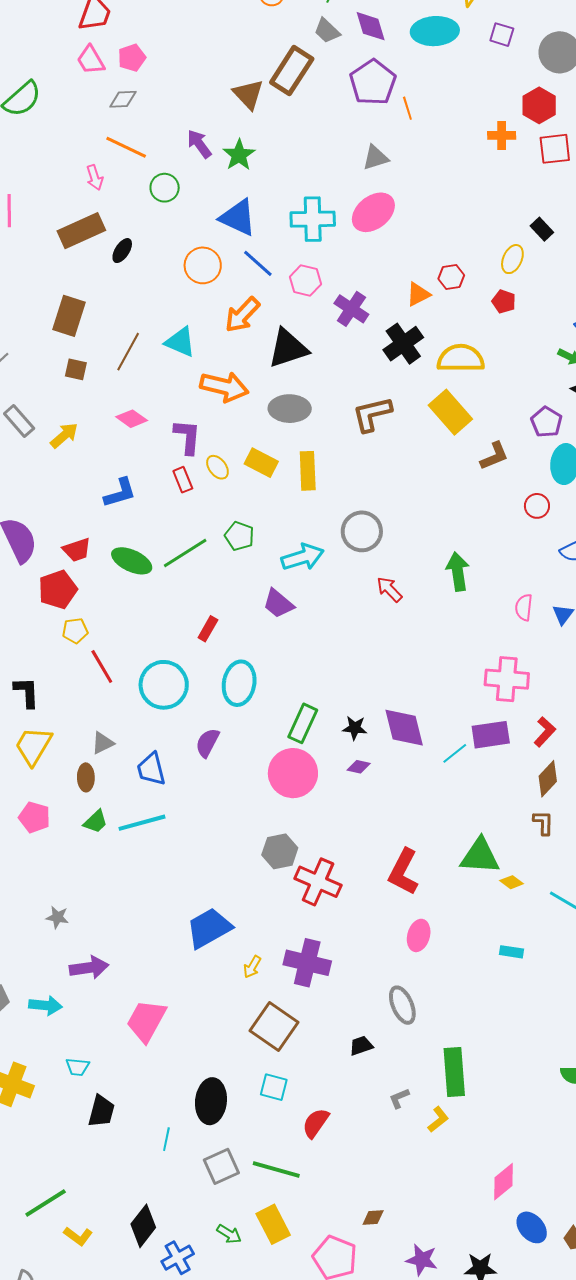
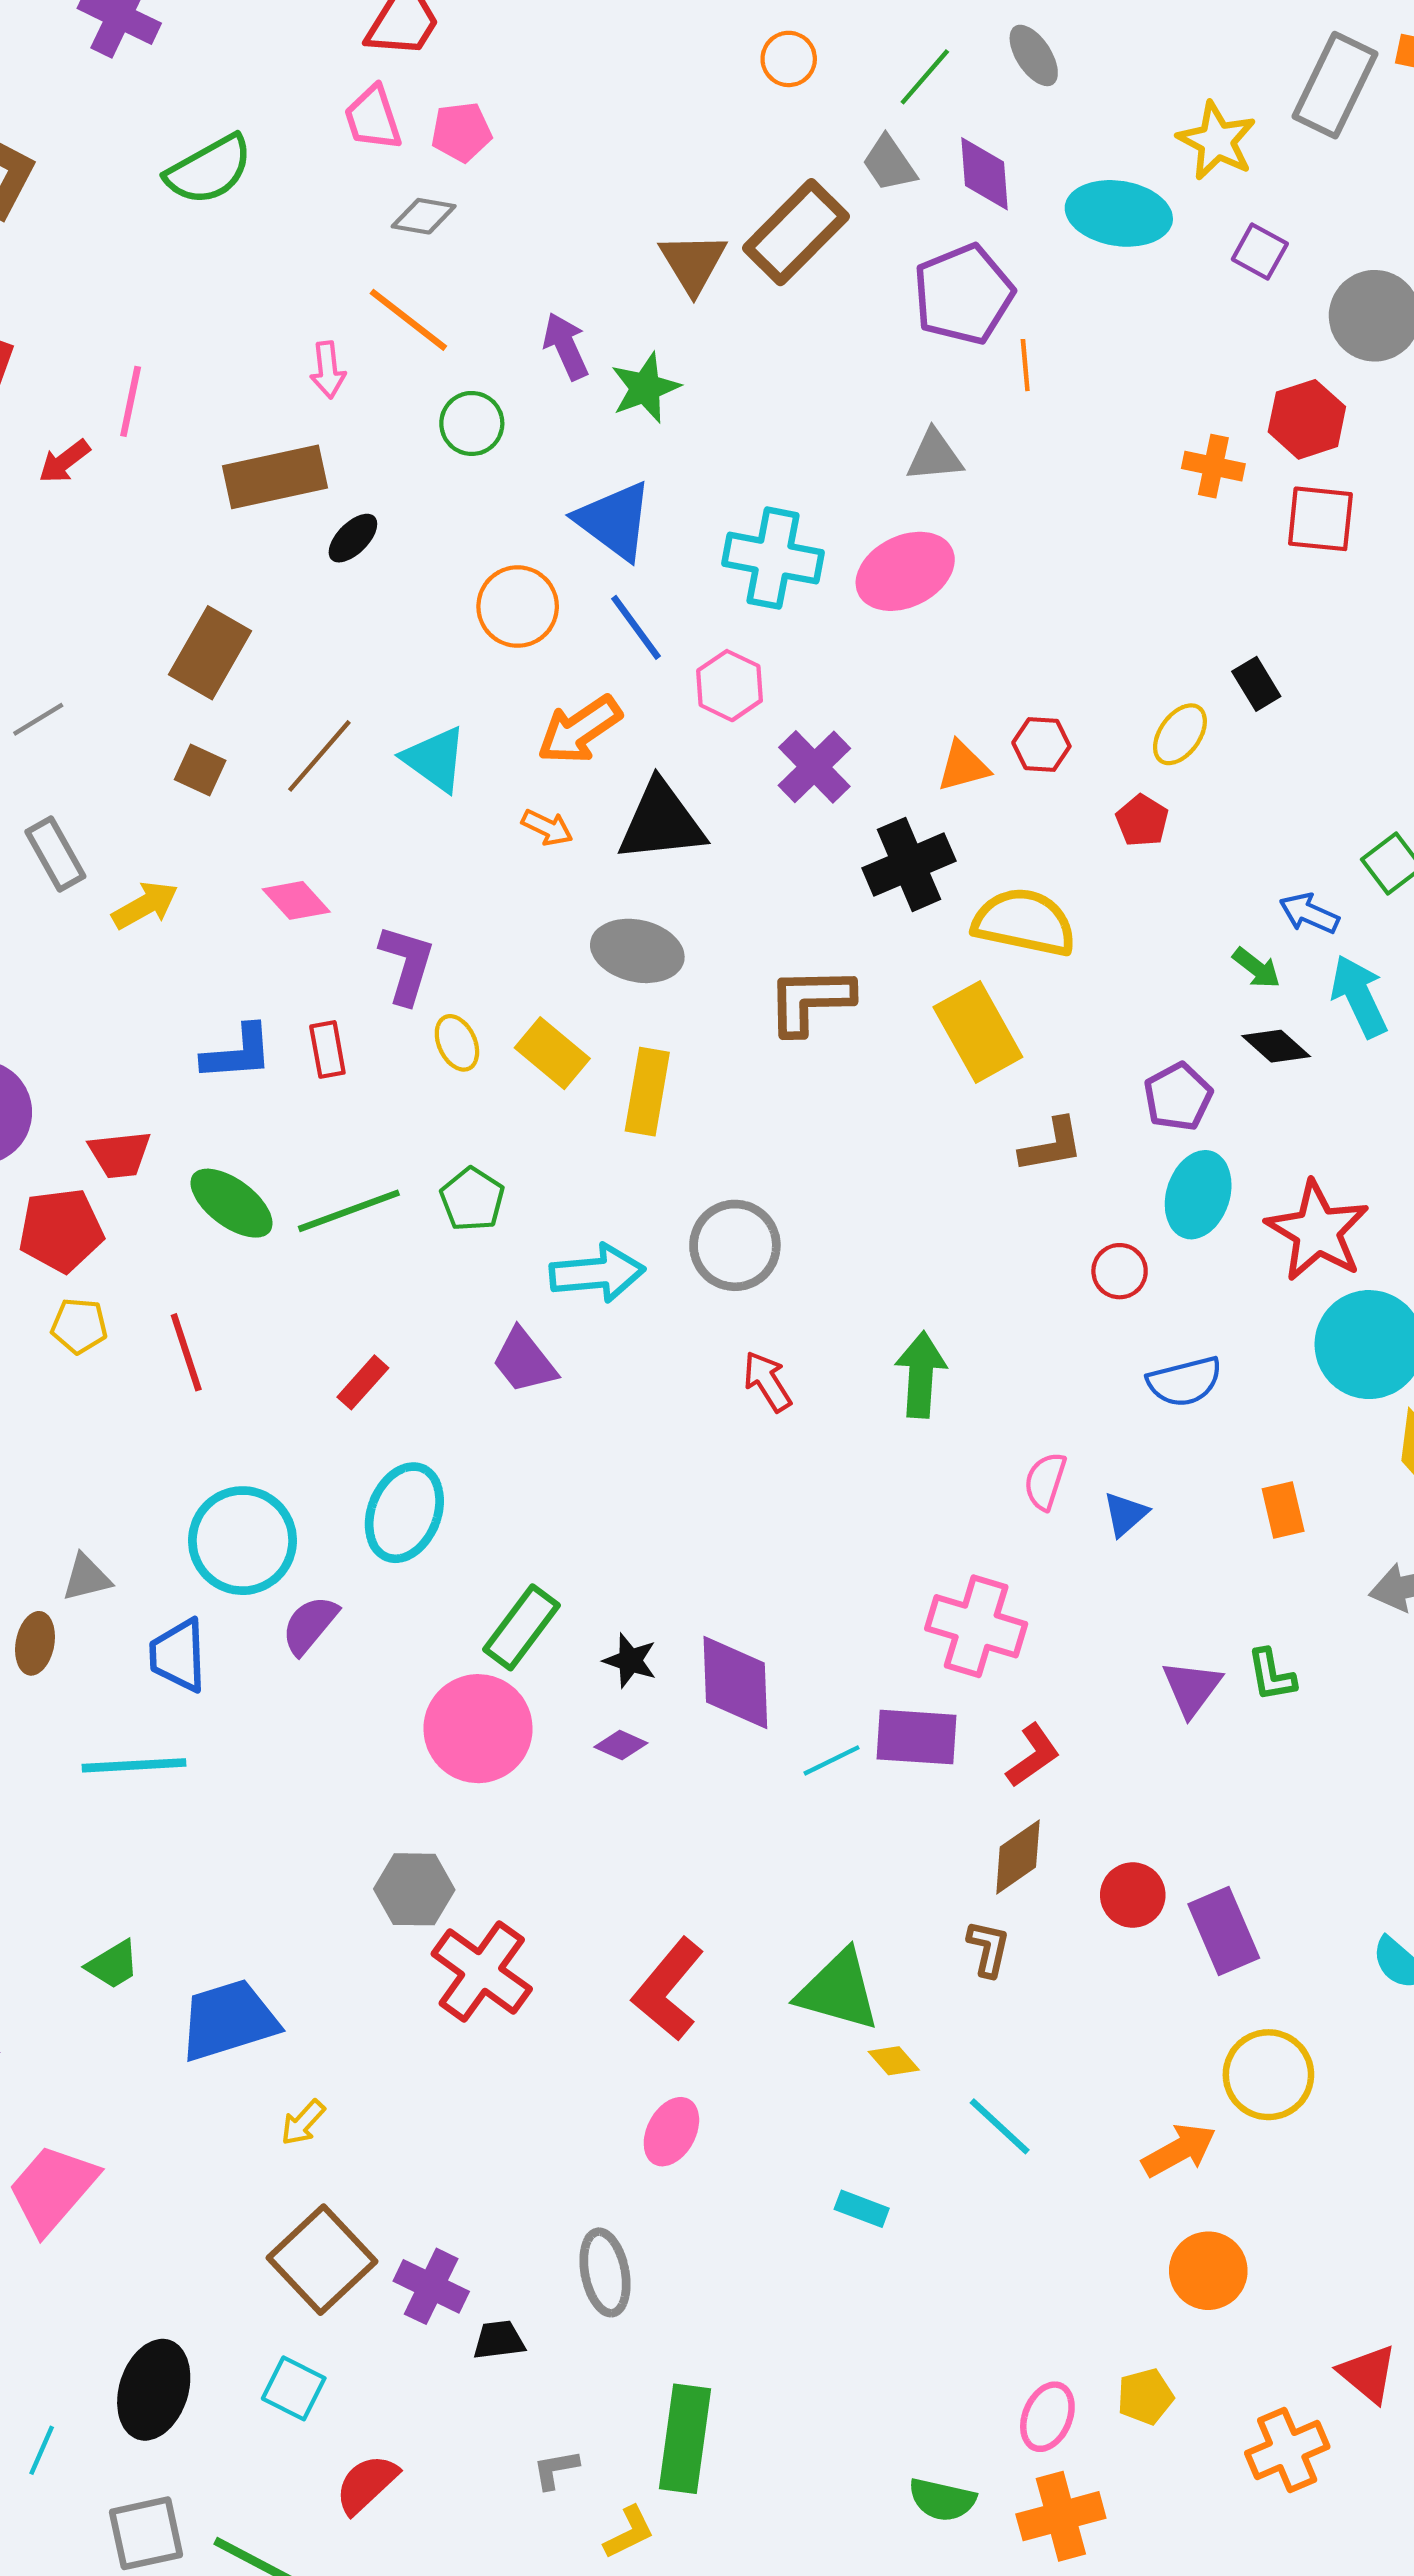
orange arrow: (224, 387) -> (547, 828), moved, size x0.5
red rectangle: (183, 480) -> (327, 1049), moved
red line: (102, 667) -> (186, 1352), moved
cyan circle: (164, 685) -> (243, 1541), moved
green trapezoid: (96, 822) -> (113, 1965), moved
purple cross: (307, 963) -> (431, 2286), moved, size x0.7

